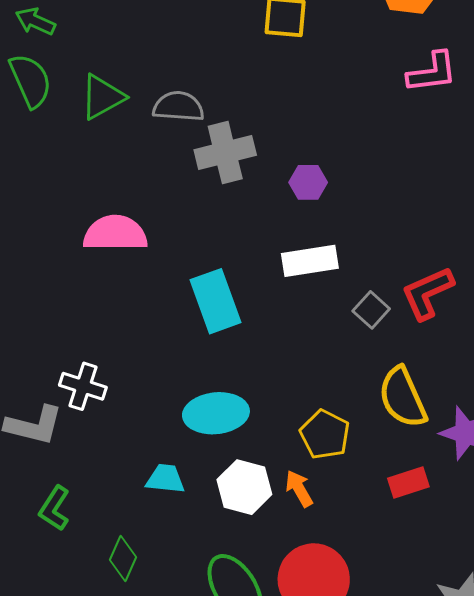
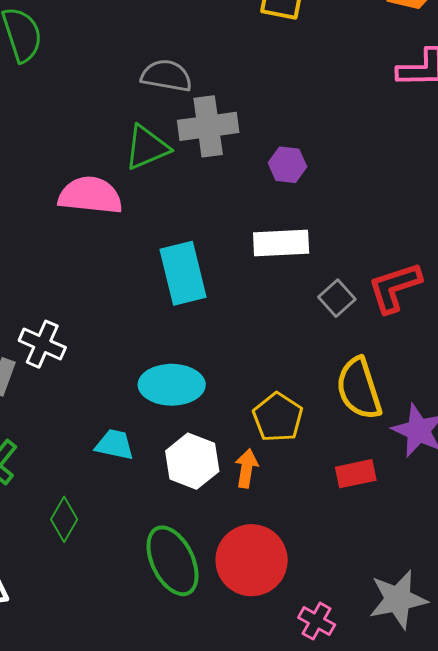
green triangle: (102, 97) -> (147, 147), moved
orange arrow: (299, 489) -> (246, 468), turned 33

